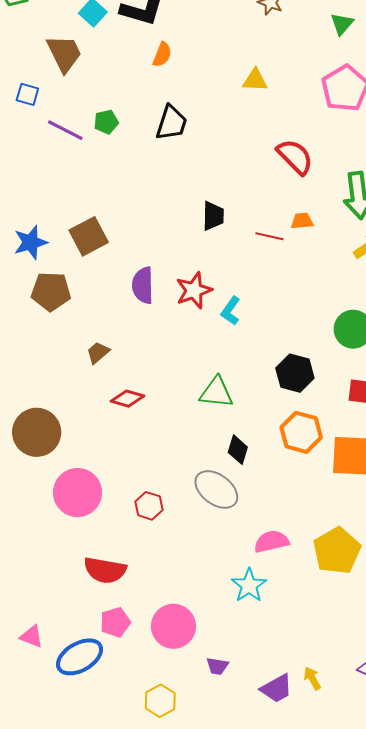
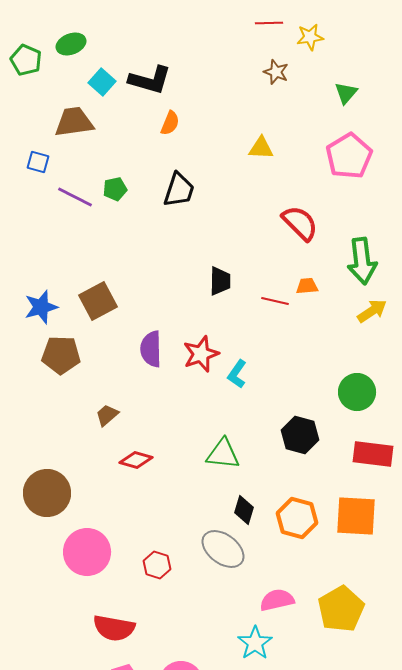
brown trapezoid: (64, 54) -> (74, 122), turned -72
orange hexagon: (301, 432) -> (297, 518), moved

